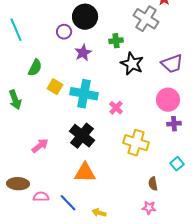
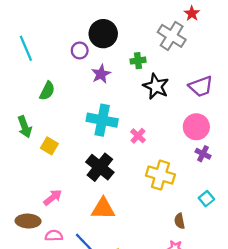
yellow square: (55, 87) -> (49, 146), moved
purple cross: (174, 124) -> (203, 154), turned 32
pink arrow: (40, 146) -> (53, 197), moved

